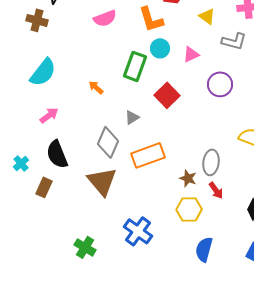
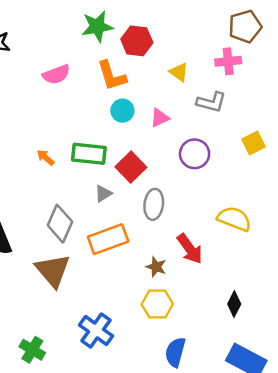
green rectangle: (135, 66) -> (89, 154), moved, turned 76
gray triangle: (132, 117) -> (103, 193), moved
gray ellipse: (211, 162) -> (154, 204), moved
red arrow: (216, 190) -> (190, 249), moved, size x1.5

